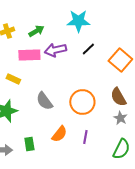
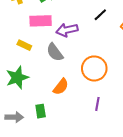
purple arrow: (55, 50) -> (67, 30), moved
gray semicircle: (44, 101) -> (55, 52), moved
orange semicircle: (59, 134) -> (61, 87), moved

